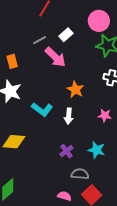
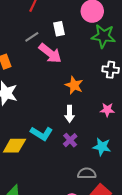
white rectangle: (66, 35) -> (59, 29), turned -56
cyan L-shape: (42, 109) -> (42, 133), moved
purple cross: (66, 151) -> (70, 140), moved

